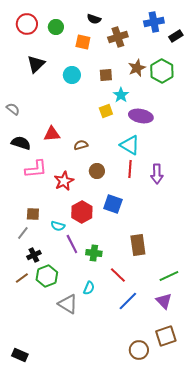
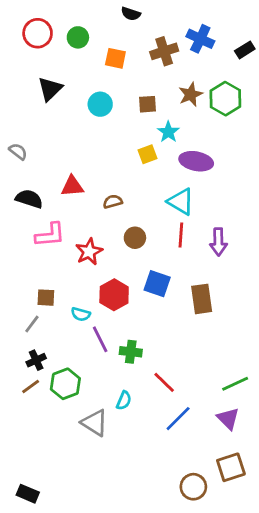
black semicircle: (94, 19) -> (131, 14), moved
blue cross: (154, 22) -> (200, 39), moved, turned 36
brown rectangle: (138, 245) -> (202, 299), moved
black cross: (34, 255) -> (36, 360), moved

